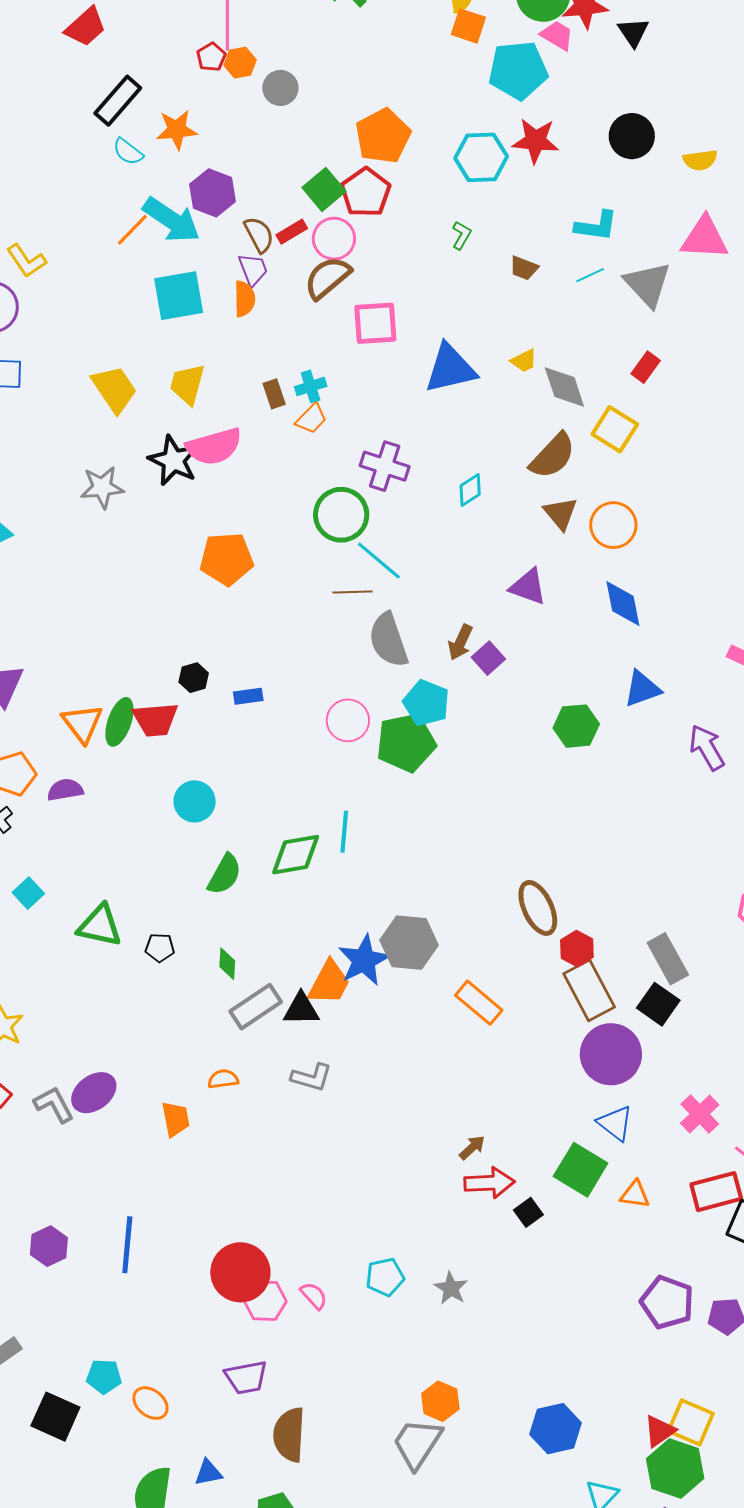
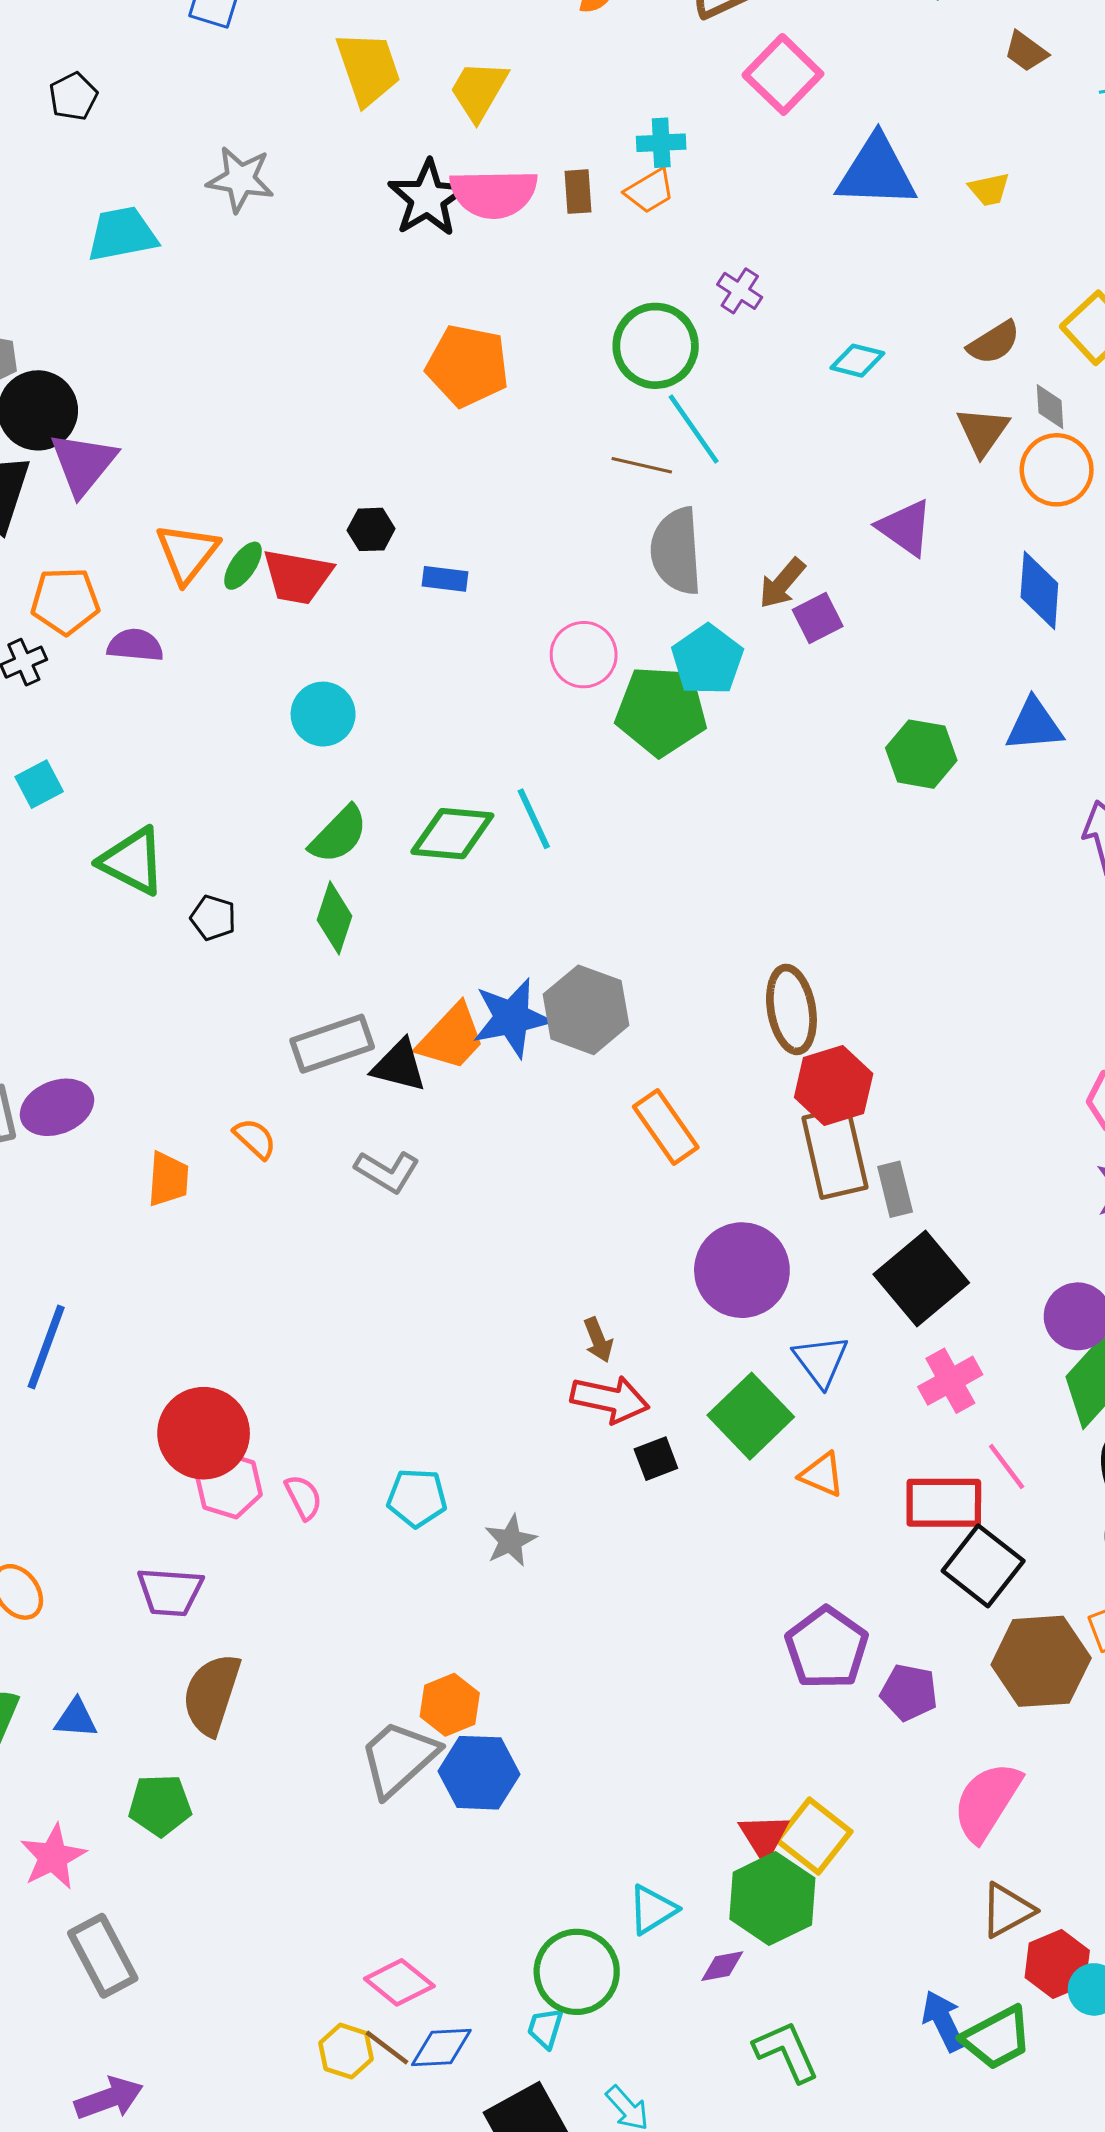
pink square: (375, 323) -> (783, 74), turned 33
gray diamond: (564, 387) -> (1050, 407), moved, size x0.6
brown rectangle: (274, 394) -> (578, 192), moved
brown semicircle: (553, 456) -> (994, 343), size x0.7
purple cross: (385, 466) -> (740, 291), size x0.6
gray star: (102, 487) -> (240, 179), moved
cyan diamond: (470, 490) -> (857, 361), turned 32
green ellipse: (119, 722) -> (243, 566), size x0.7
cyan line: (344, 832) -> (534, 819), turned -45
red hexagon: (577, 949) -> (834, 1086), size x1.4
gray rectangle: (668, 959) -> (895, 1189), moved, size x0.7
green diamond: (227, 964) -> (334, 918), moved, size x1.4
black square: (658, 1004) -> (921, 1279), moved, size x1.4
purple circle: (611, 1054) -> (742, 1270), moved
orange semicircle: (223, 1079) -> (255, 1139), turned 36
brown arrow: (472, 1148) -> (598, 1340), turned 96
blue hexagon: (555, 1429) -> (479, 1773), moved
red triangle: (660, 1431) -> (764, 1837), turned -42

